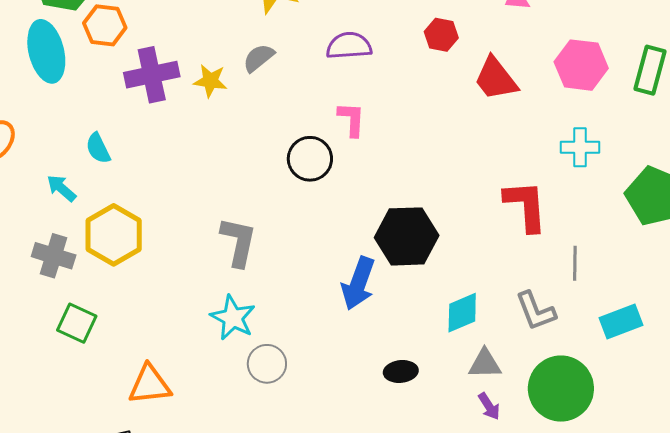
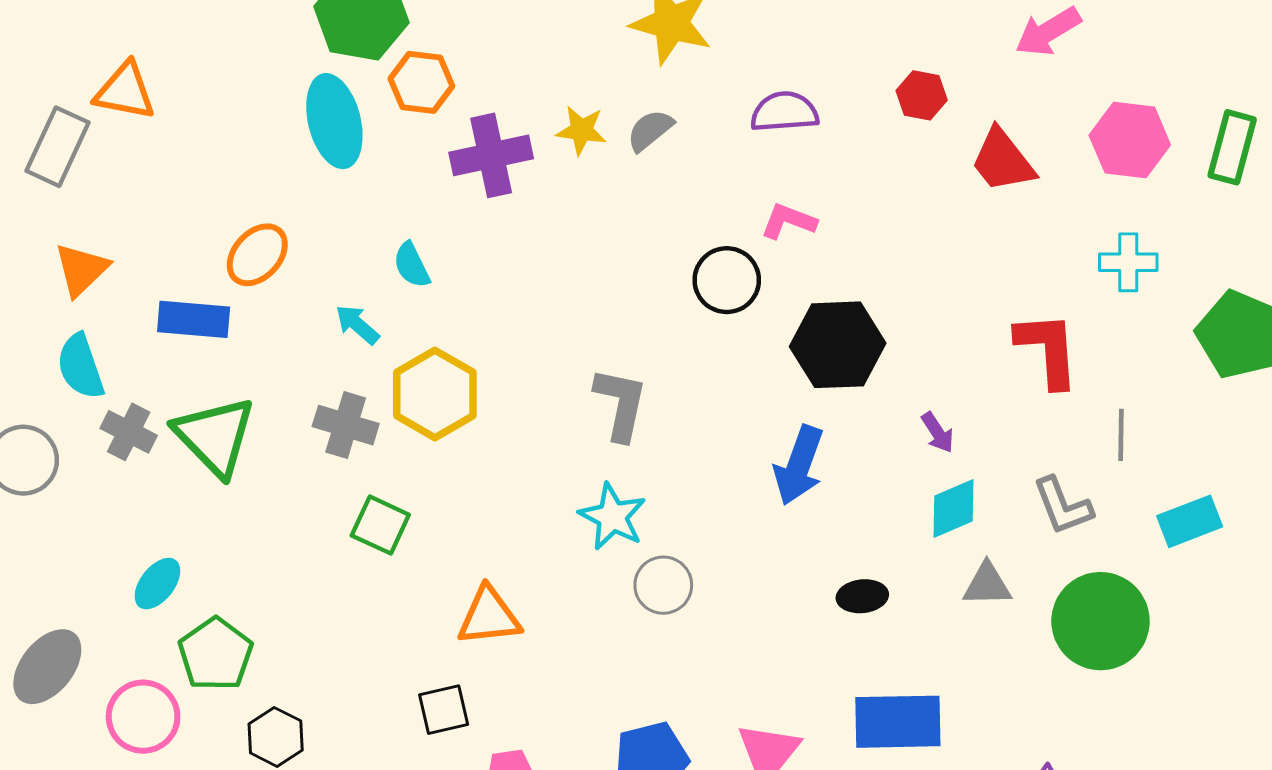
yellow star: (210, 81) -> (581, 130), moved
pink L-shape: (352, 119) -> (789, 221), turned -72
black hexagon: (407, 236) -> (838, 345), moved
purple arrow: (489, 406) -> (938, 433), moved

